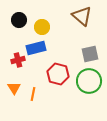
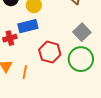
gray square: (90, 54) -> (82, 32), turned -30

